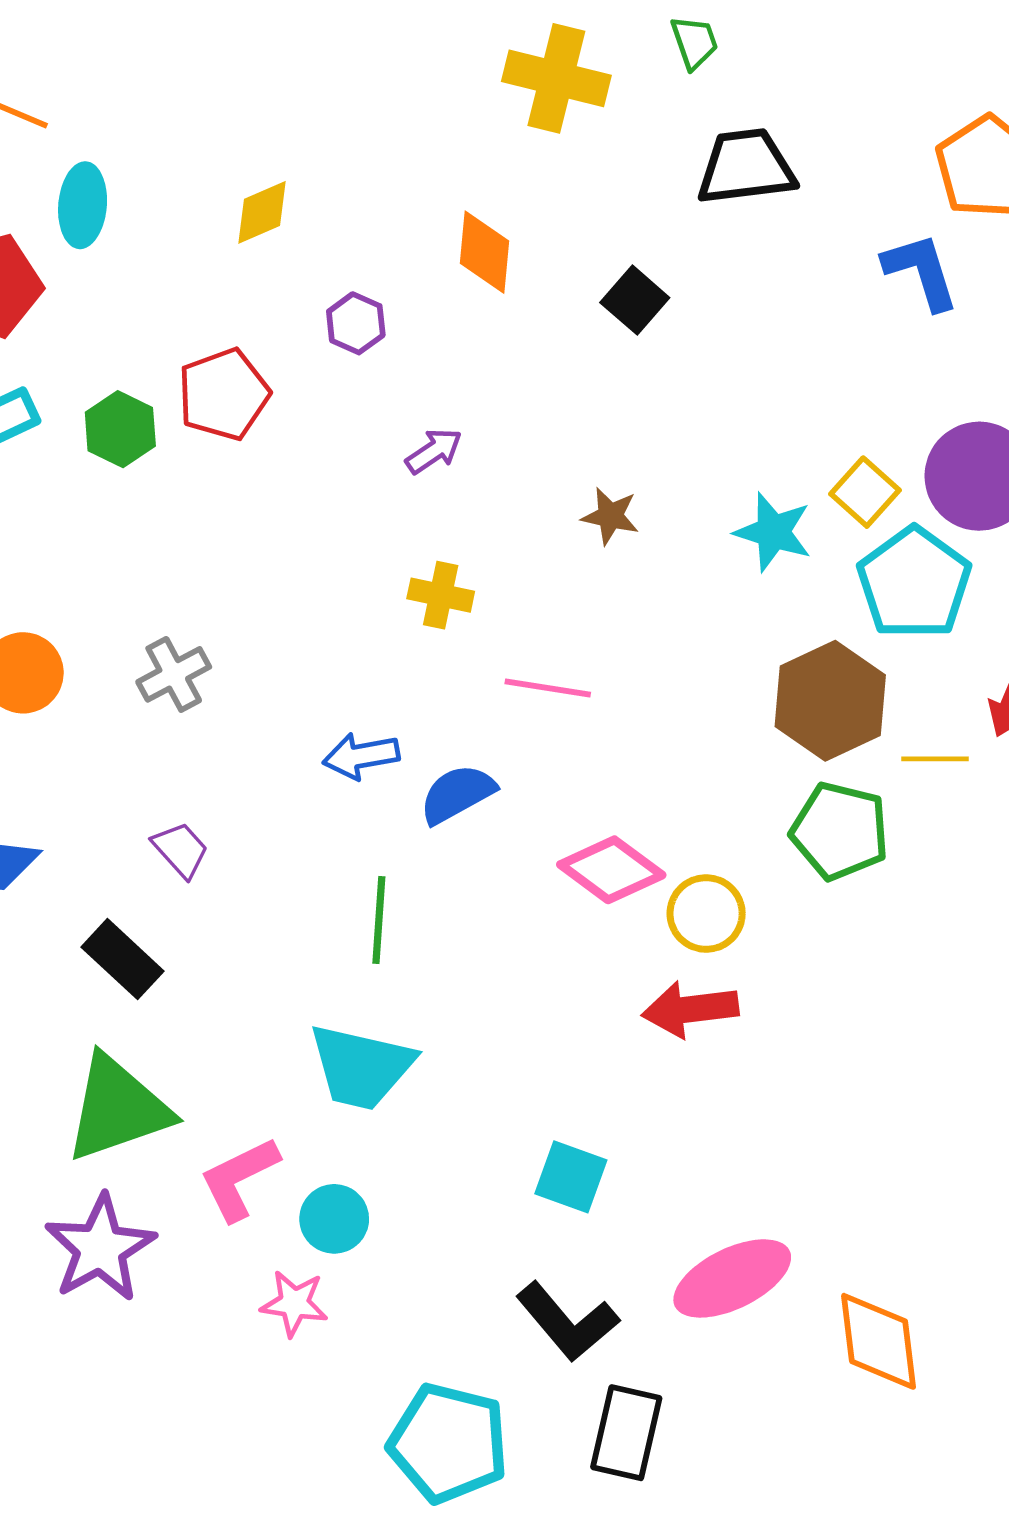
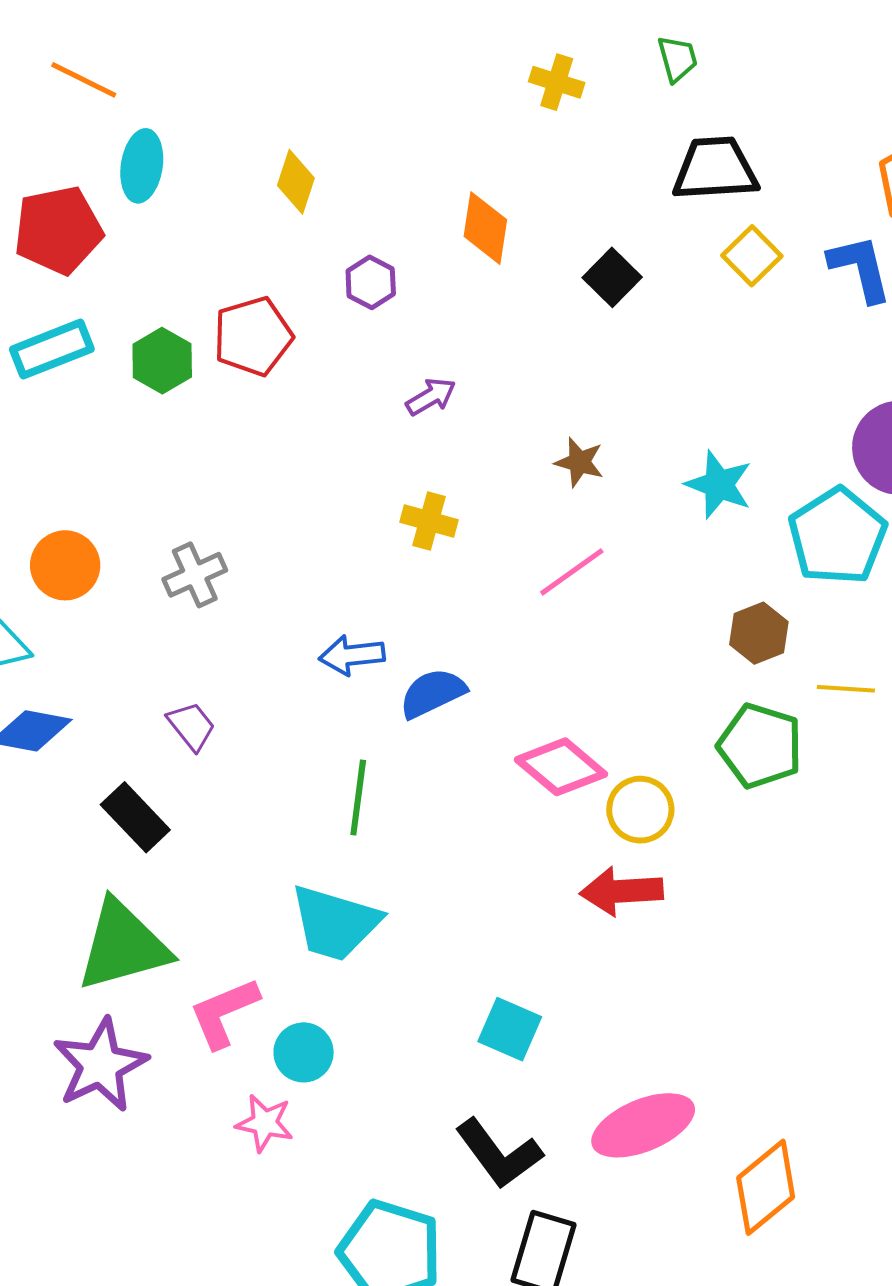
yellow cross: (556, 78) -> (557, 82), size x0.6
yellow diamond: (262, 212) -> (296, 182), turned -52
yellow square: (865, 492) -> (752, 256), moved
pink line: (548, 688) -> (572, 572), moved, turned -48
brown hexagon: (830, 701) -> (759, 633), size x0.6
orange diamond: (879, 1341) -> (766, 1187), turned 54

